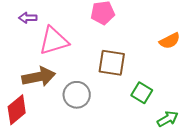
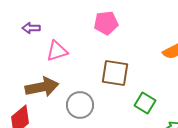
pink triangle: (54, 41) -> (57, 51), size x0.7

